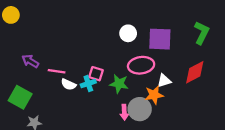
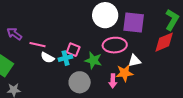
white circle: (128, 33) -> (105, 15), size x1.6
red diamond: (195, 72) -> (164, 42), moved
gray circle: (140, 109) -> (80, 82), moved
pink arrow: (124, 112) -> (113, 81), moved

